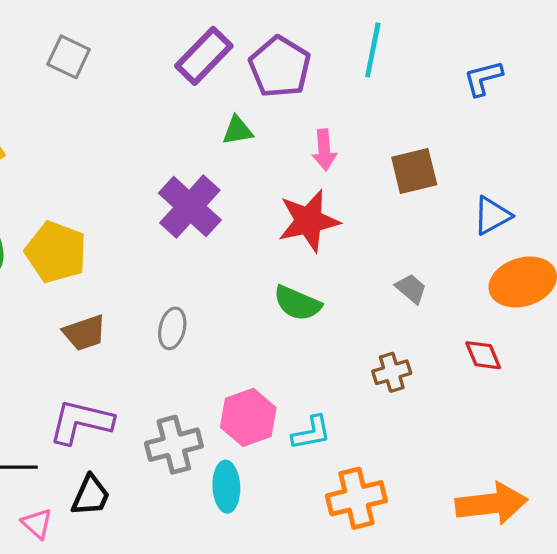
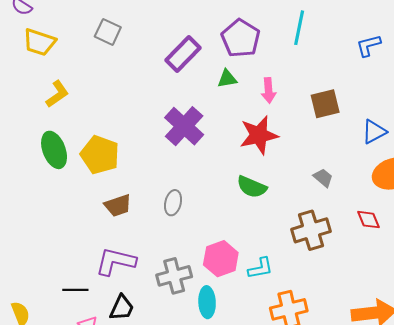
purple rectangle: (204, 56) -> (183, 54), moved
green triangle: (237, 130) -> (227, 79), moved
brown cross: (392, 372) -> (311, 230), size x1.6

